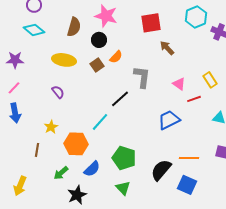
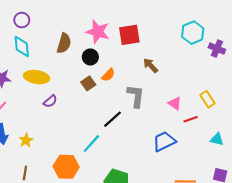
red square: (151, 23) -> (129, 35), moved
cyan diamond: (34, 30) -> (22, 46), turned 45
brown arrow: (167, 48) -> (150, 65), moved
yellow ellipse: (64, 60) -> (37, 77), moved
purple semicircle: (58, 92) -> (50, 101), moved, turned 88
yellow star: (51, 127) -> (26, 140), moved

